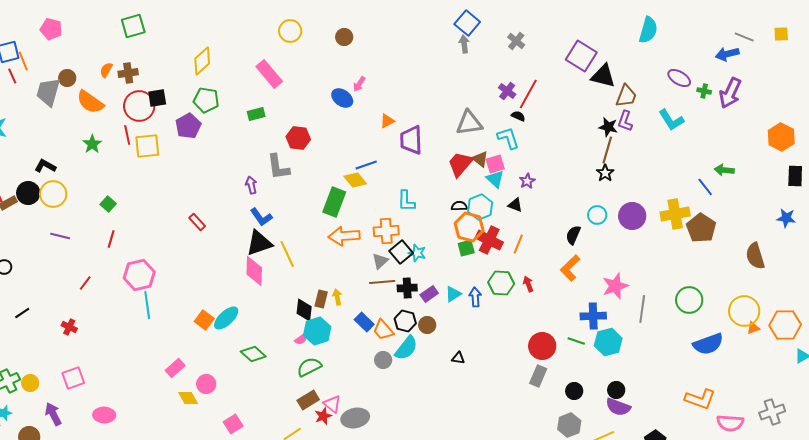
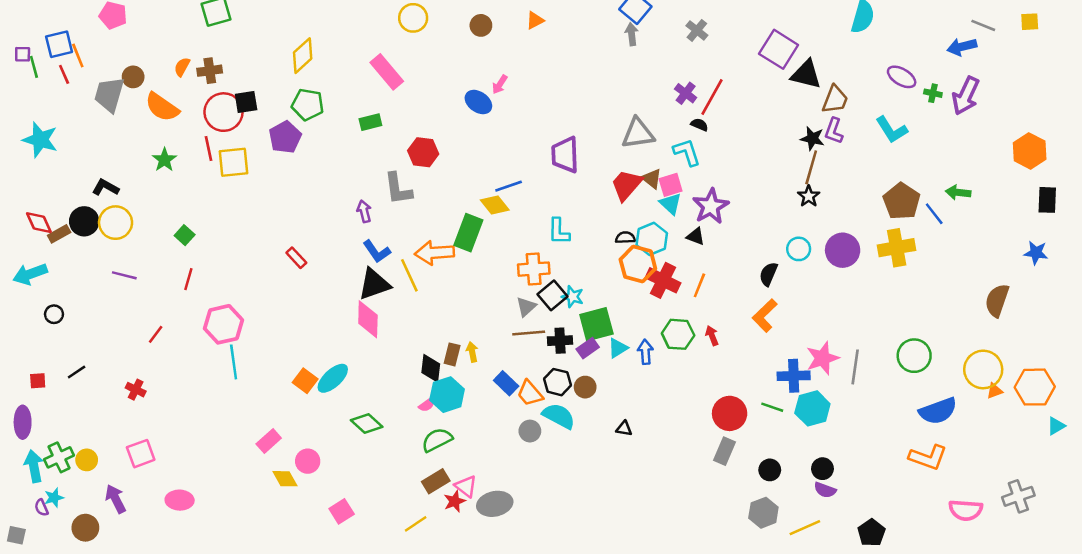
orange triangle: (387, 121) -> (535, 20), moved
purple star: (527, 181) -> (711, 206), size x1.8
brown pentagon: (701, 228) -> (902, 201), moved
orange arrow: (344, 236) -> (434, 253), moved
green square: (466, 248) -> (596, 324), moved, size x1.6
yellow line: (287, 254) -> (409, 275), moved
brown semicircle: (755, 256) -> (997, 300), turned 36
pink star: (615, 286) -> (822, 358), moved
cyan semicircle: (406, 348) -> (559, 416), turned -100
orange L-shape: (700, 399) -> (928, 457), moved
purple semicircle: (618, 407) -> (825, 490), size x0.7

